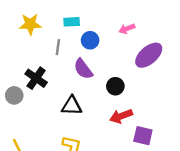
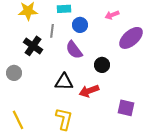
black cross: (36, 78) -> (33, 46), moved
red arrow: (121, 116) -> (89, 91), moved

